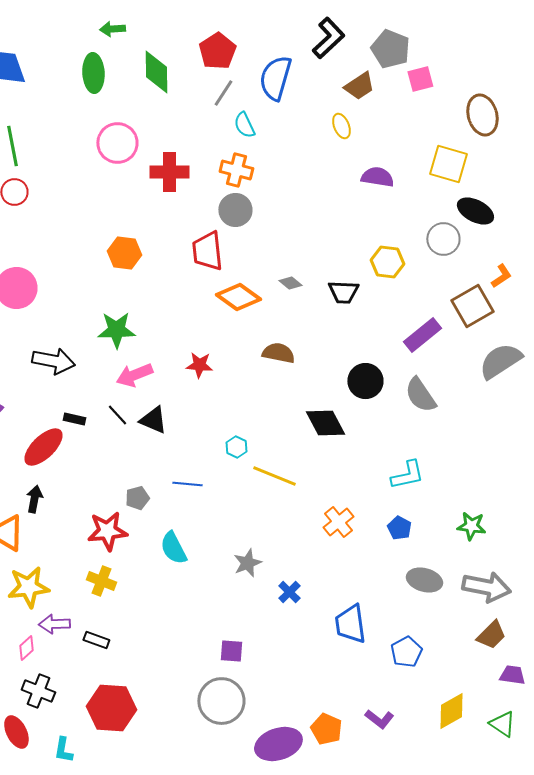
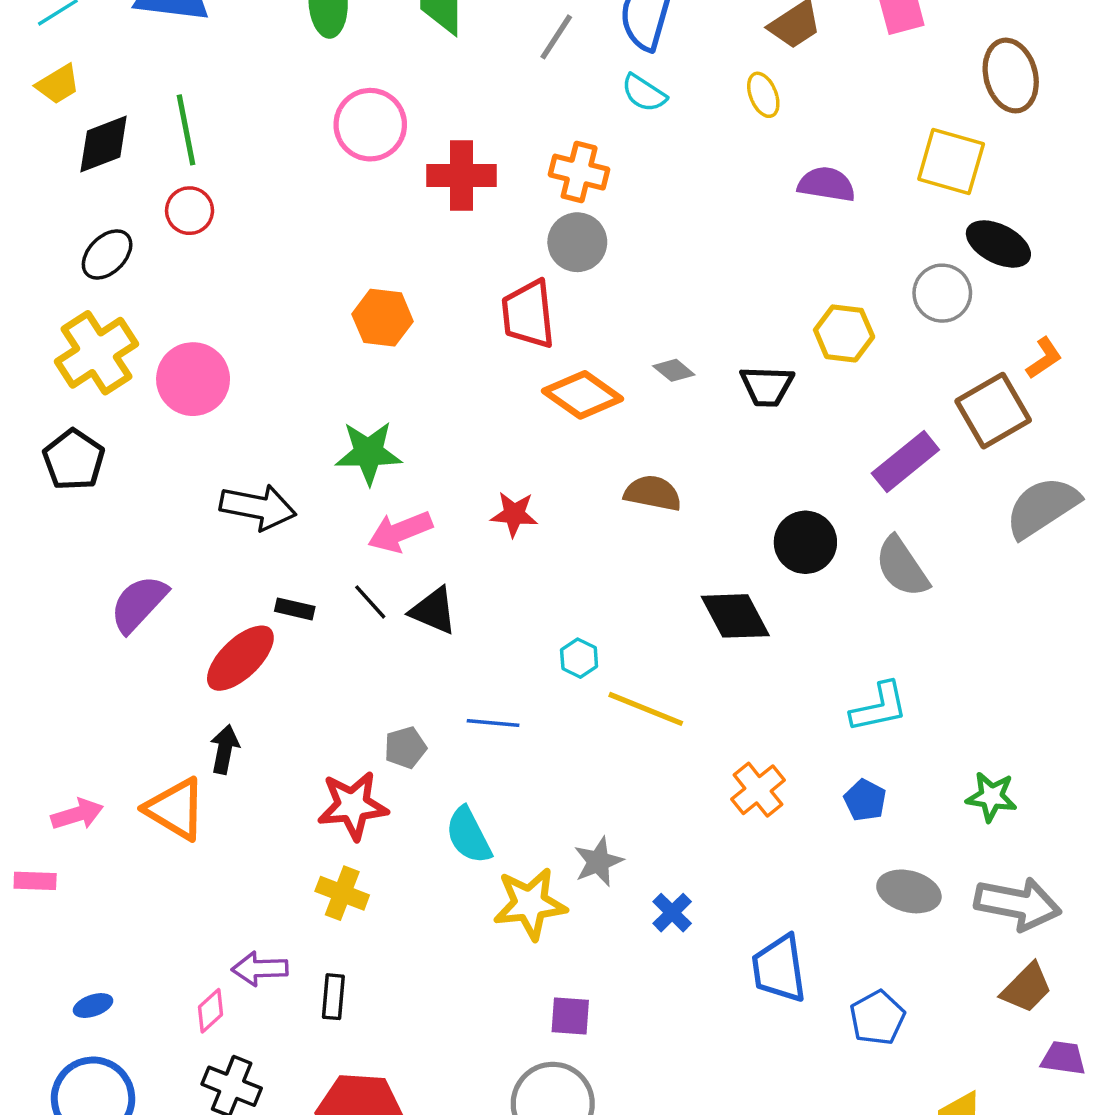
cyan semicircle: (244, 125) -> (644, 93), moved, turned -32
yellow star: (28, 587) -> (530, 904), moved
black rectangle: (96, 640) -> (333, 997), turned 75

